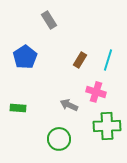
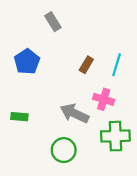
gray arrow: (69, 105) -> (74, 113), size x1.5

